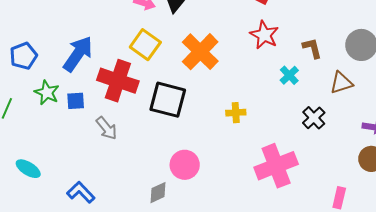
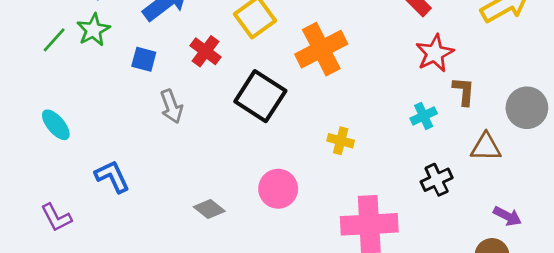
red star: (264, 35) -> (435, 53), moved
red cross: (118, 81) -> (205, 51), size x0.6
green star: (47, 93) -> (93, 30), moved
pink circle: (185, 165) -> (278, 189), moved
gray diamond: (158, 193) -> (209, 209), turned 45

